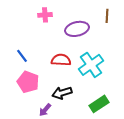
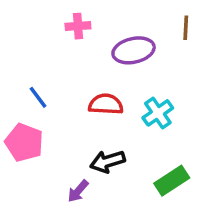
cyan cross: (91, 65) -> (158, 113), size x0.7
pink pentagon: (28, 82) -> (24, 142), moved

